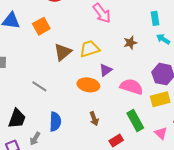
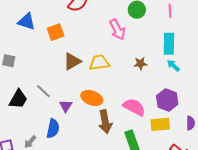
cyan rectangle: (155, 18) -> (169, 44), size x1.5
purple triangle: (106, 70) -> (66, 106), moved, turned -32
black trapezoid: (17, 119) -> (18, 99), moved
brown arrow: (94, 119) -> (105, 122), moved, size x1.6

